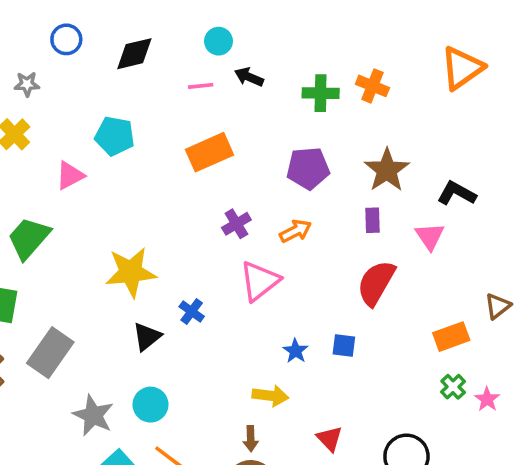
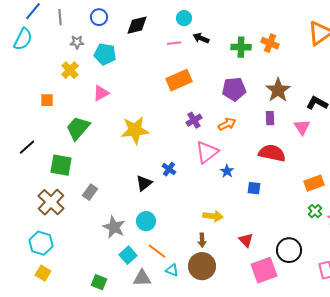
cyan pentagon: (115, 136) -> (105, 54), moved
yellow star: (131, 272) -> (135, 130), moved
red semicircle: (376, 283) -> (272, 153), turned 72
blue star: (295, 351) -> (227, 171), moved
gray rectangle: (50, 353) -> (90, 192), size x0.6

